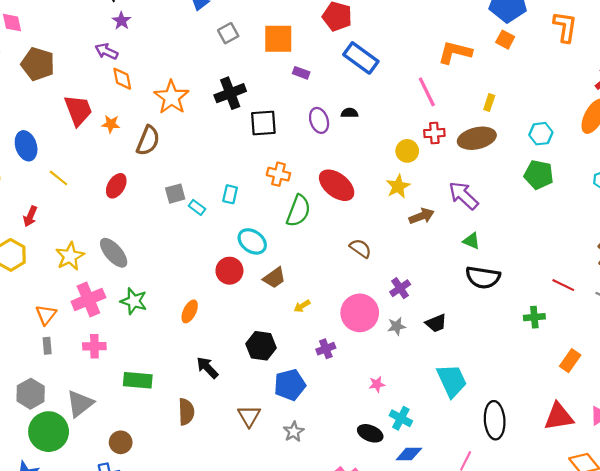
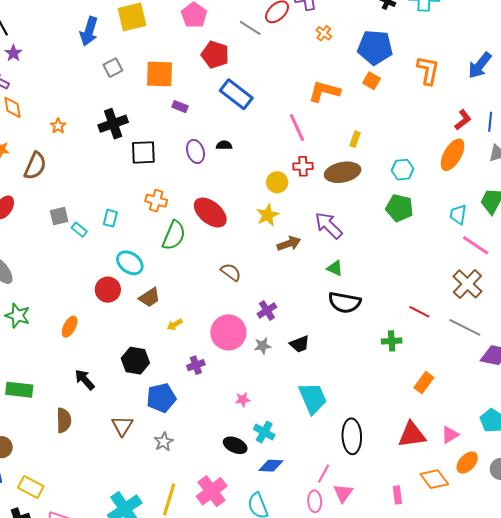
orange star: (171, 97) -> (58, 126), size x0.5

